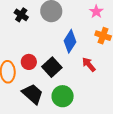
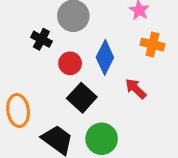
black cross: (21, 15) -> (41, 39), moved
red circle: (29, 62) -> (70, 63), moved

